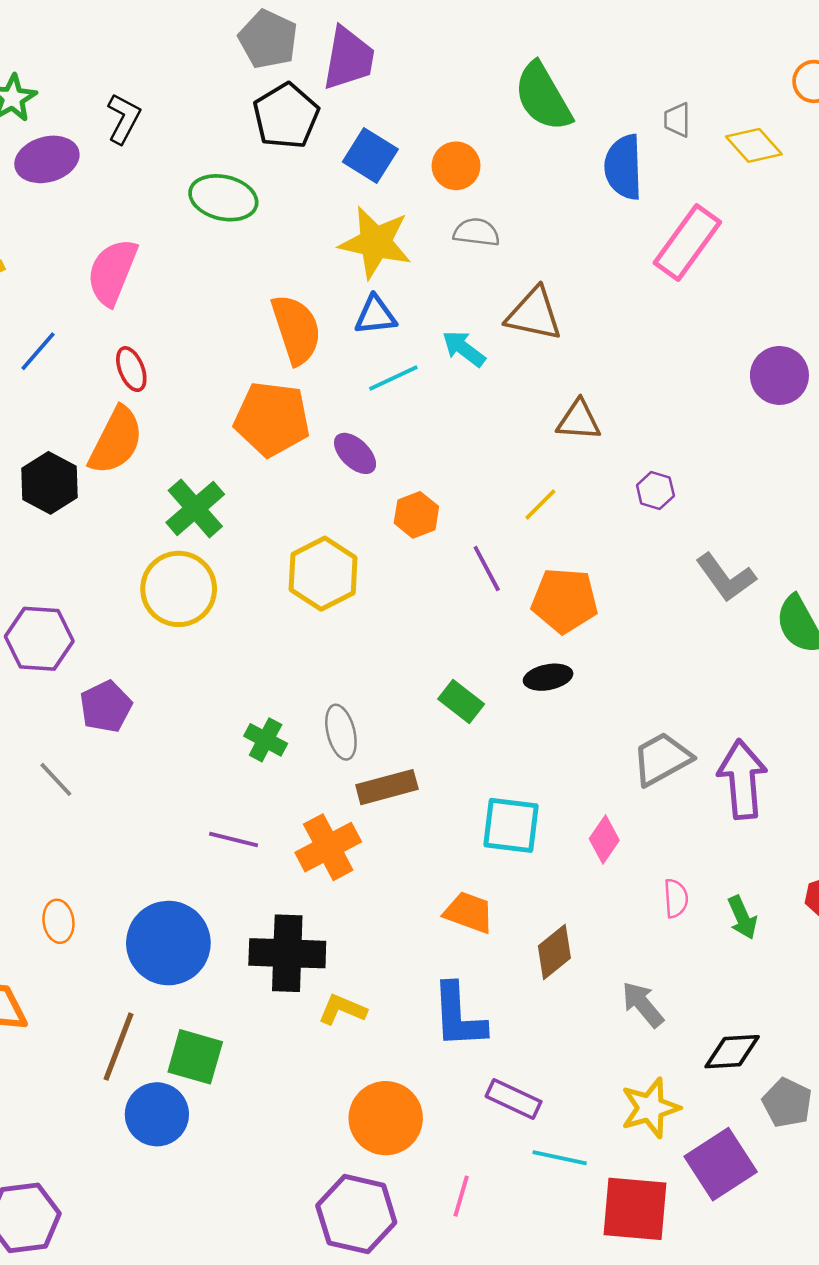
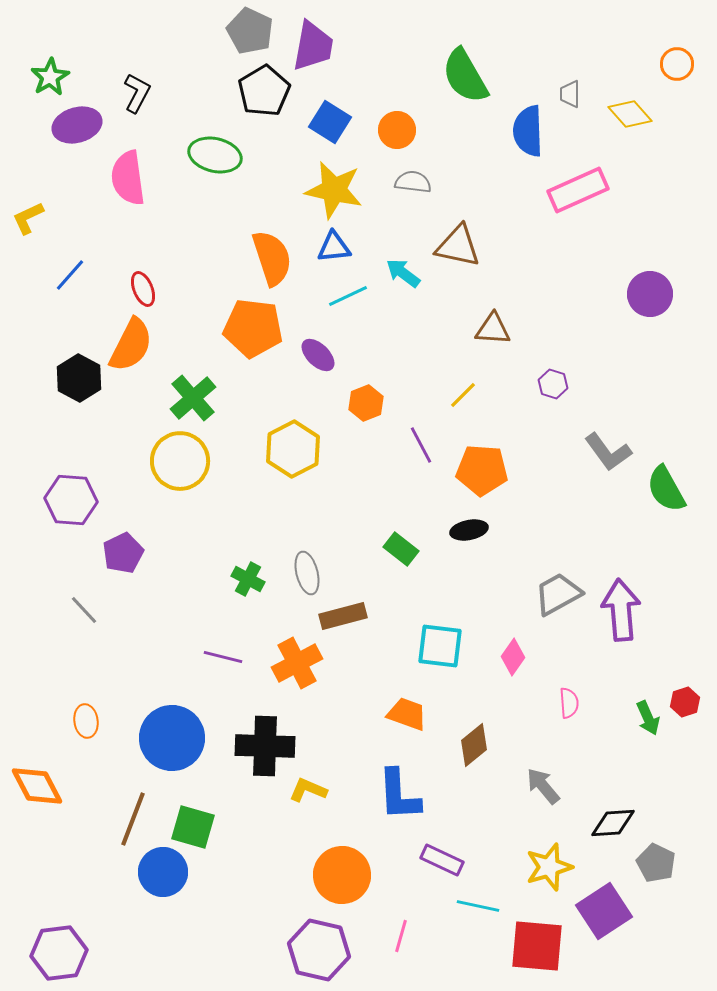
pink rectangle: (687, 243) -> (578, 190), turned 30
pink semicircle: (112, 272) -> (128, 178), moved, turned -30
green arrow: (742, 917) -> (648, 718), moved

